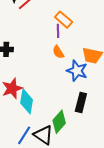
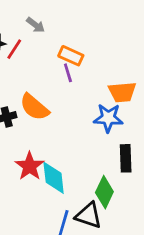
orange semicircle: (58, 52) -> (34, 107), moved, size x1.6

